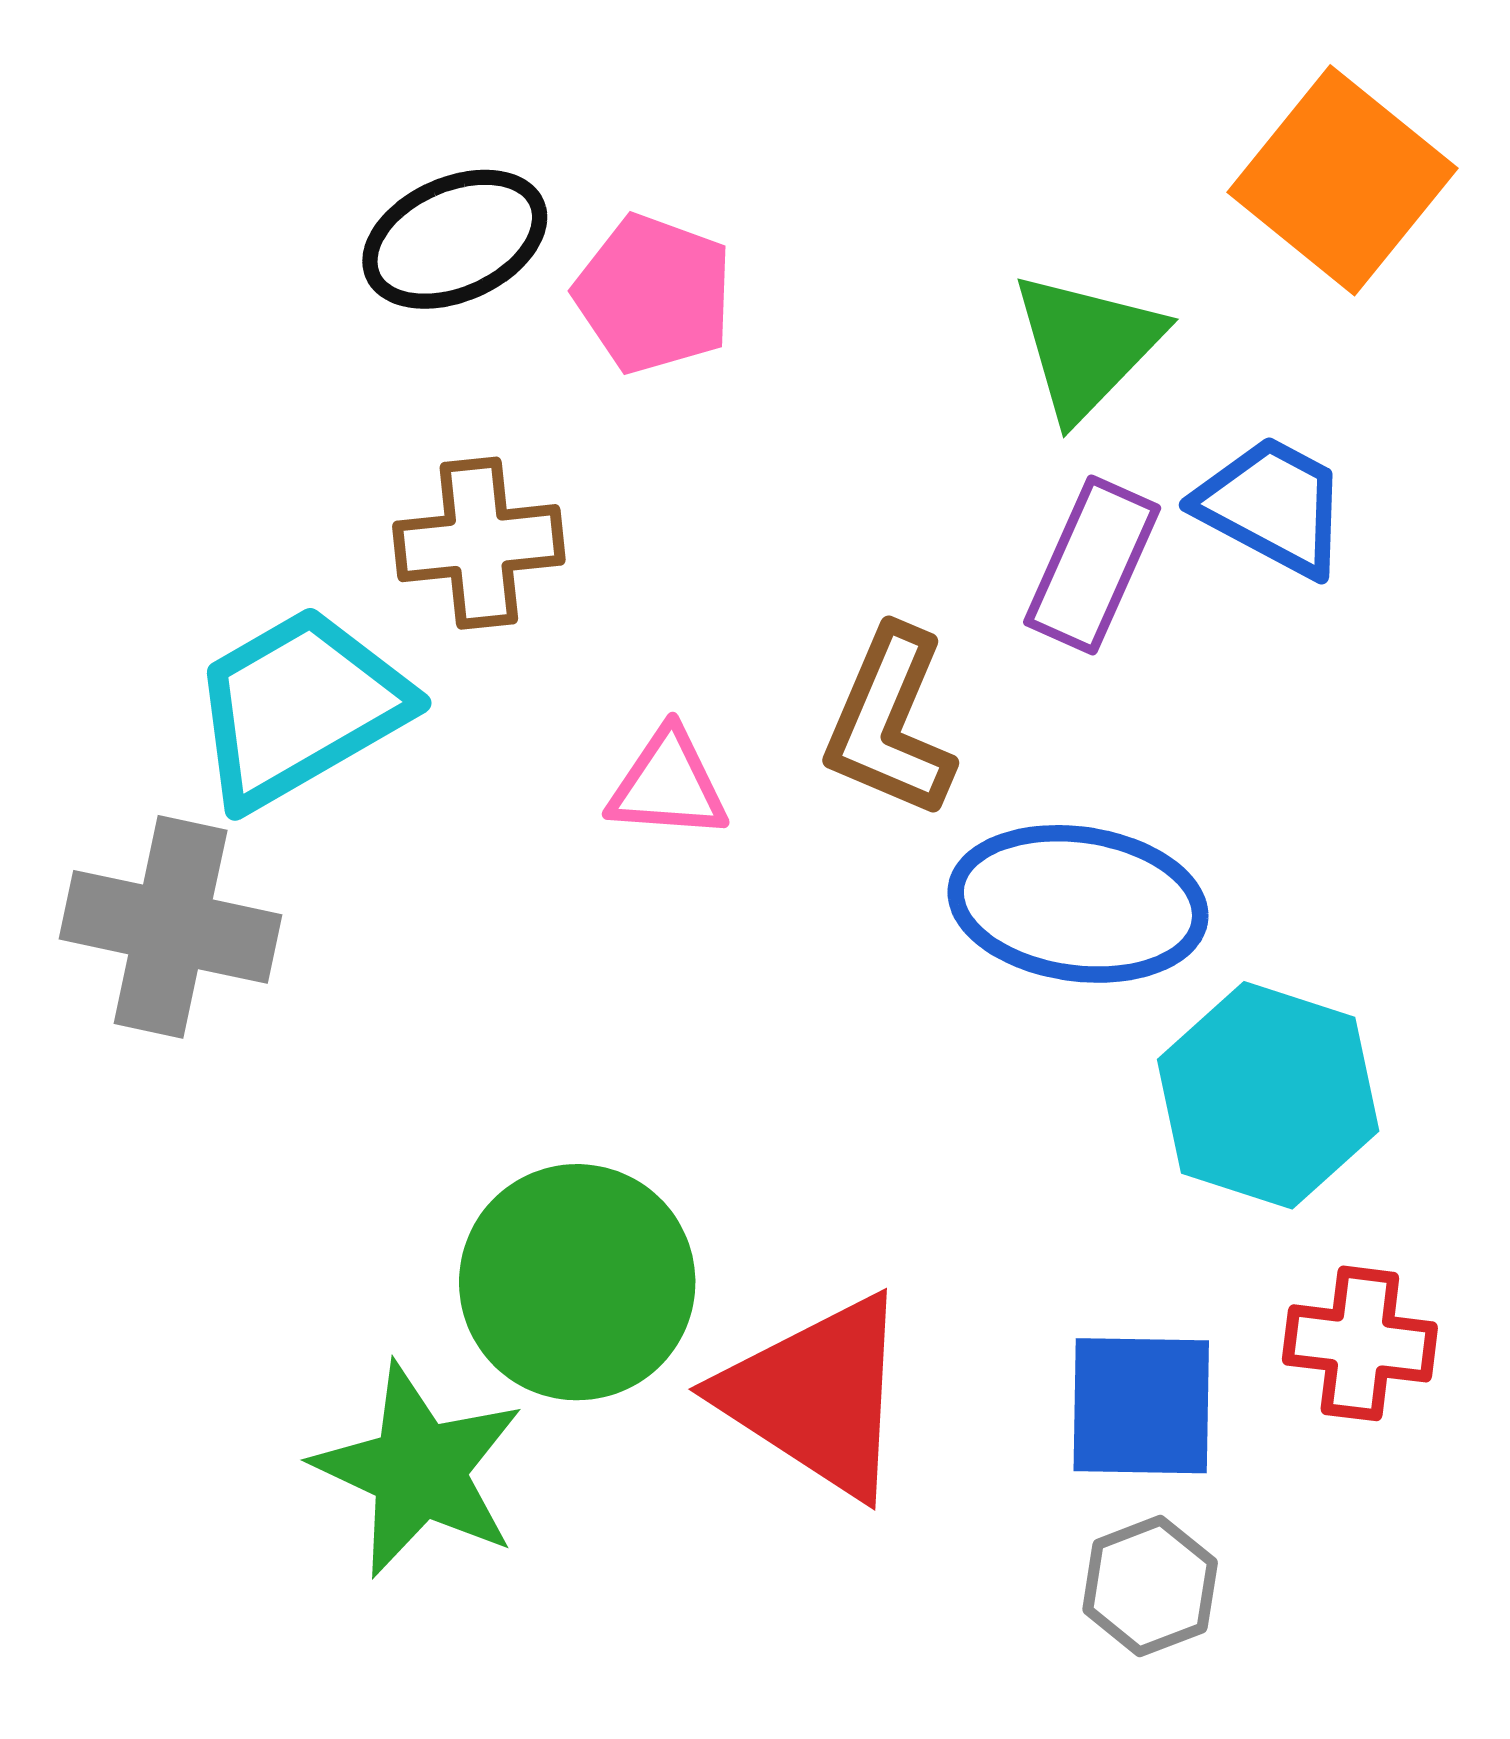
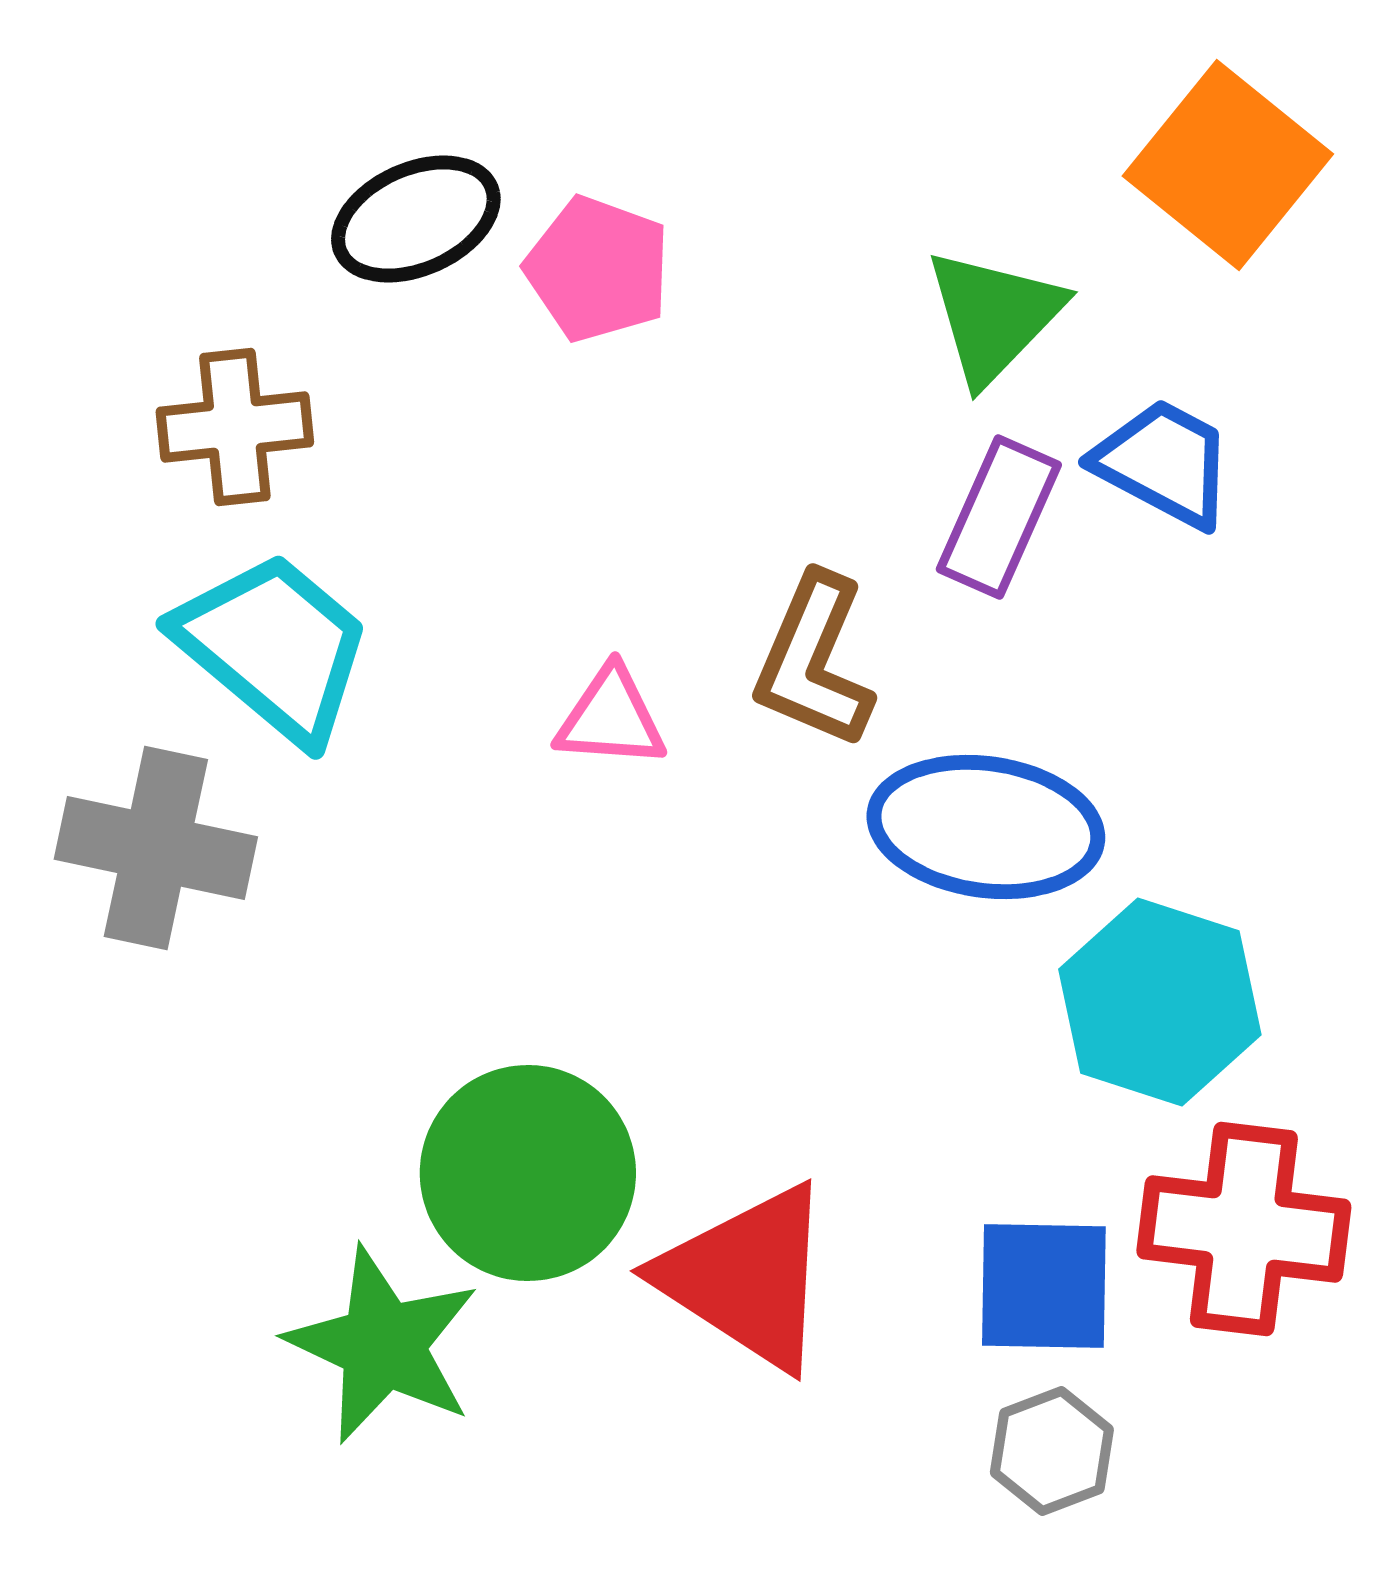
brown cross: (479, 543) -> (235, 427), moved
cyan trapezoid: (300, 707) -> (274, 647), turned 70
red cross: (1360, 1343) -> (1244, 1229), size x1.5

